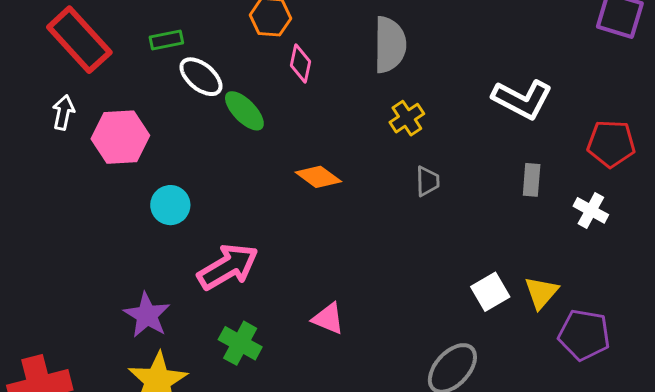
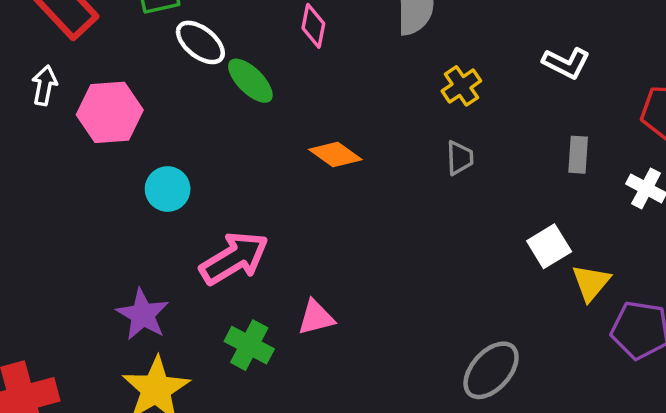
white L-shape: (522, 99) -> (566, 63), size x0.7
yellow cross: (407, 118) -> (461, 86), moved
white square: (490, 292) -> (549, 246), moved
pink triangle: (328, 319) -> (316, 317), moved, turned -36

